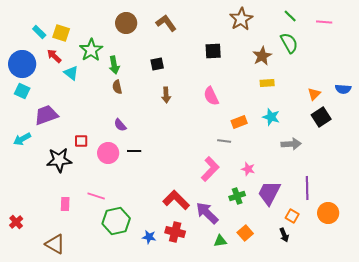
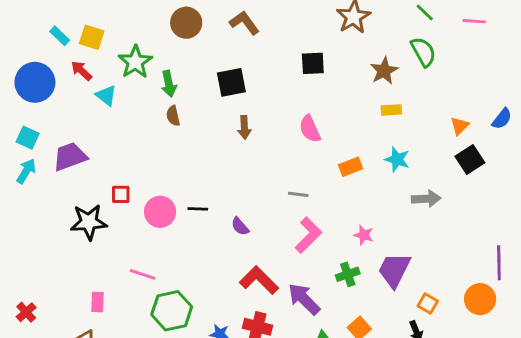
black square: (157, 64) -> (231, 82), size x1.5
blue semicircle: (343, 89) -> (502, 119), turned -56
cyan square: (22, 91) -> (28, 138), moved
purple semicircle: (120, 125) -> (240, 226), moved
cyan arrow: (22, 139) -> (26, 171), moved, turned 150
gray line: (224, 141) -> (298, 194), moved
purple line: (307, 188) -> (499, 263), moved
pink rectangle: (65, 204) -> (97, 302), moved

